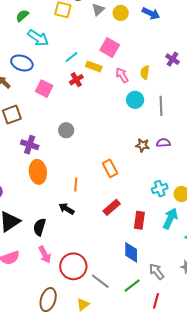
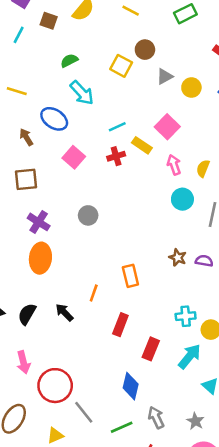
orange line: (76, 184) -> (94, 293), moved
red rectangle: (112, 207) -> (120, 325), turned -42
black semicircle: (39, 227) -> (27, 314), moved

